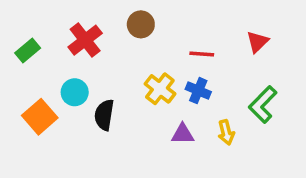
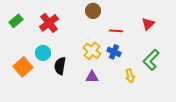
brown circle: (141, 24) -> (93, 11), moved
green rectangle: (28, 50) -> (16, 21), moved
purple triangle: (183, 134) -> (92, 77), moved

